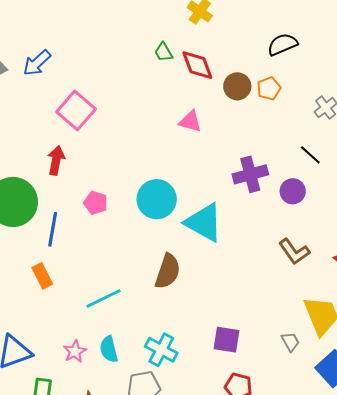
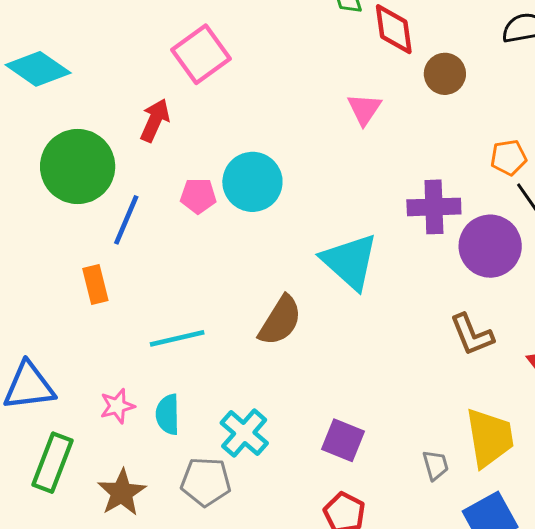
orange pentagon: (269, 88) -> (509, 157), moved
pink triangle: (190, 121) -> (364, 109), turned 35
purple circle: (293, 191) -> (490, 246), size x1.6
cyan circle: (157, 199) -> (252, 182), moved
pink pentagon: (96, 203) -> (198, 196), turned -30

